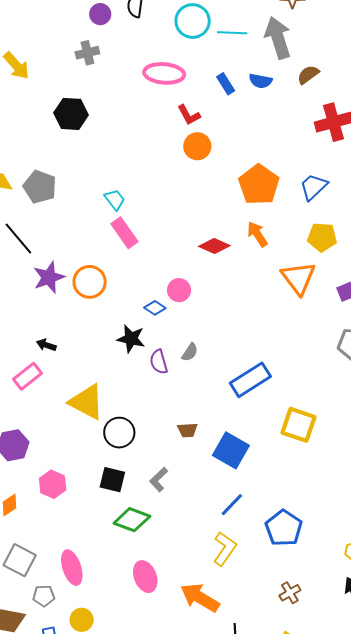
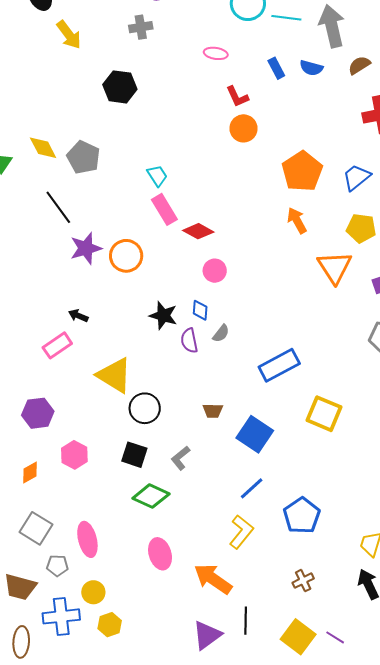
pink ellipse: (164, 73) -> (216, 53), size x0.6
red diamond: (214, 246) -> (198, 231), moved
blue diamond: (155, 308) -> (200, 310), moved, turned 55

